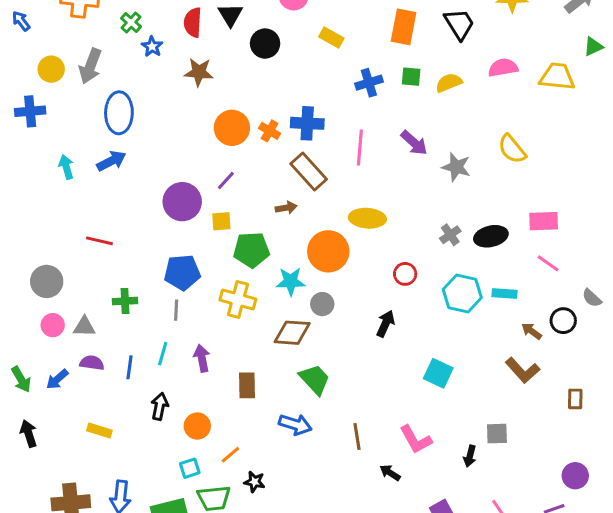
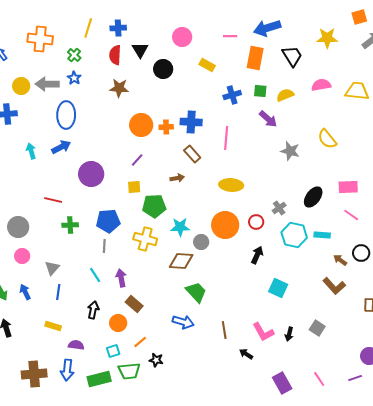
blue star: (152, 47) -> (74, 78), moved
gray arrow: (90, 66) -> (47, 84), turned 70
orange cross: (270, 131) -> (166, 127), turned -32
purple arrow: (414, 143) -> (268, 119), moved
brown rectangle: (309, 172) -> (192, 154), size x0.7
purple circle: (182, 202) -> (91, 174), moved
gray cross: (450, 235) -> (279, 208), moved
black ellipse: (491, 236) -> (313, 197), turned -40
orange circle: (328, 251) -> (225, 225), moved
green cross: (125, 301) -> (70, 225), moved
black arrow: (386, 324) -> (257, 255), moved
gray triangle: (84, 327) -> (52, 268), moved, turned -49
cyan line: (163, 354) -> (95, 275), turned -49
purple semicircle: (92, 363) -> (76, 345), moved
blue line: (130, 367) -> (58, 292), moved
blue arrow: (57, 379) -> (25, 292), turned 105
brown rectangle: (247, 385) -> (134, 304), moved, turned -48
gray square: (497, 434) -> (317, 328), turned 35
black arrow: (470, 456) -> (289, 334), moved

